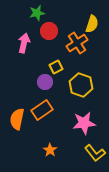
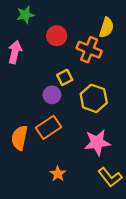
green star: (37, 13) -> (25, 15), moved
pink arrow: (24, 43) -> (15, 52), moved
orange cross: (77, 43) -> (89, 50), turned -35

